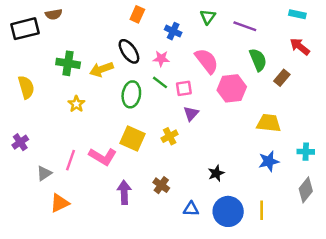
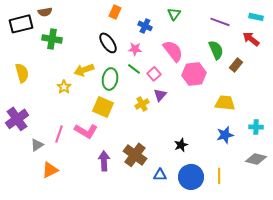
cyan rectangle: (297, 14) -> (256, 17), moved
purple line: (245, 26) -> (220, 22), moved
green cross: (68, 63) -> (52, 39), moved
yellow arrow: (101, 69) -> (84, 70), moved
pink square: (184, 88) -> (154, 74), turned -32
yellow cross: (170, 136) -> (142, 104), moved
yellow square: (133, 139) -> (103, 107), moved
purple cross: (20, 142) -> (17, 119), size x1.6
brown cross: (161, 185) -> (135, 155), size x1.6
gray diamond: (306, 190) -> (256, 159), turned 65

